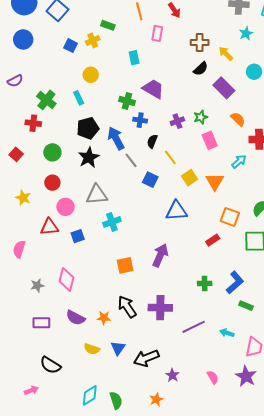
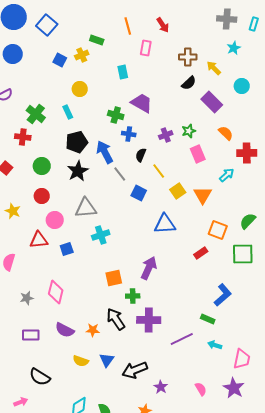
green cross: (205, 283) -> (133, 296), moved
green rectangle: (246, 306) -> (208, 319), moved

